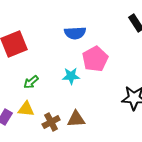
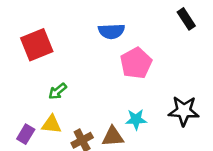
cyan star: (71, 76) -> (136, 119), moved

